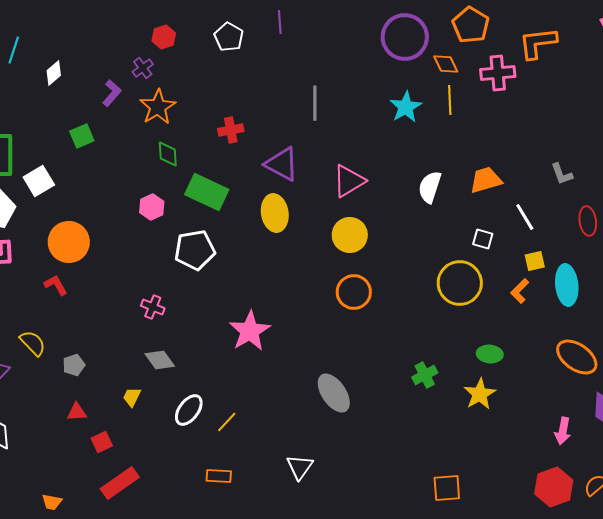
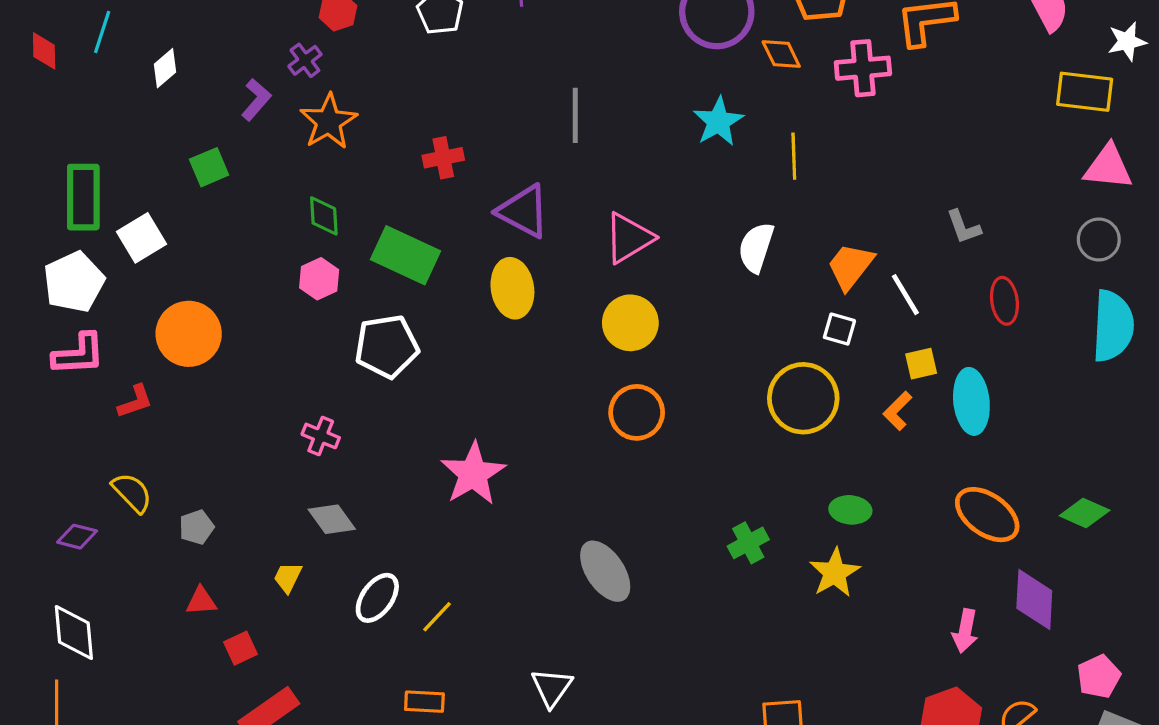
yellow line: (450, 100) -> (794, 156), moved
green diamond: (168, 154) -> (324, 216), moved
orange trapezoid: (486, 180) -> (850, 266), moved, turned -36
red L-shape: (56, 285) -> (135, 401), moved, turned 100

